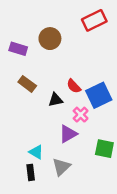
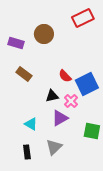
black triangle: (56, 100) -> (52, 96), moved
cyan triangle: (36, 152) -> (31, 124), moved

